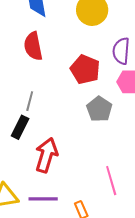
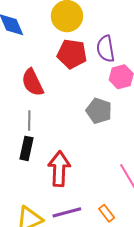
red semicircle: (33, 46) -> (33, 82), moved
red pentagon: (85, 69) -> (72, 54), moved

